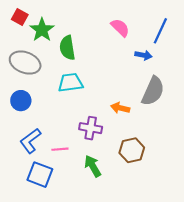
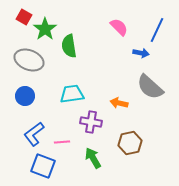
cyan trapezoid: (71, 83) -> (72, 94), moved
gray semicircle: (153, 91) -> (150, 87), turned 108

